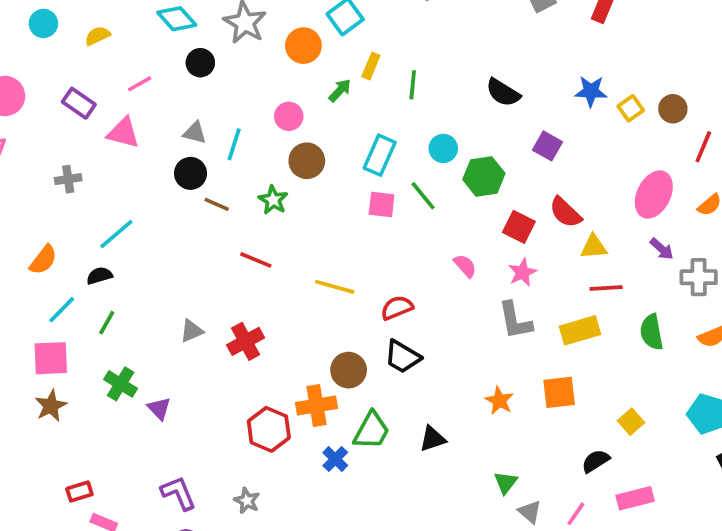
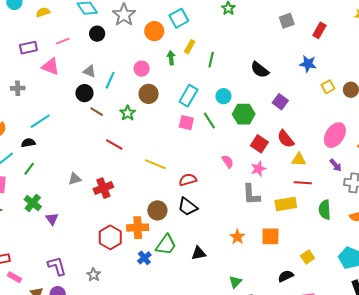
green arrow: (340, 90) -> (171, 58), turned -56
blue star: (591, 91) -> (308, 64), moved
purple rectangle: (79, 103) -> (28, 48), turned -54

